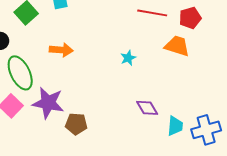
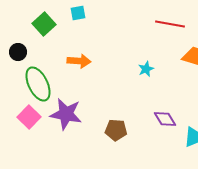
brown pentagon: (76, 124) -> (116, 130), moved

